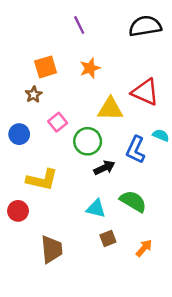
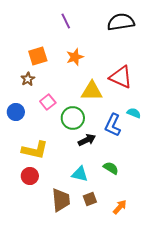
green semicircle: (133, 201) -> (111, 168), size x0.7
red circle: (18, 211) -> (30, 176), moved
brown trapezoid: (52, 249) -> (61, 200), moved

